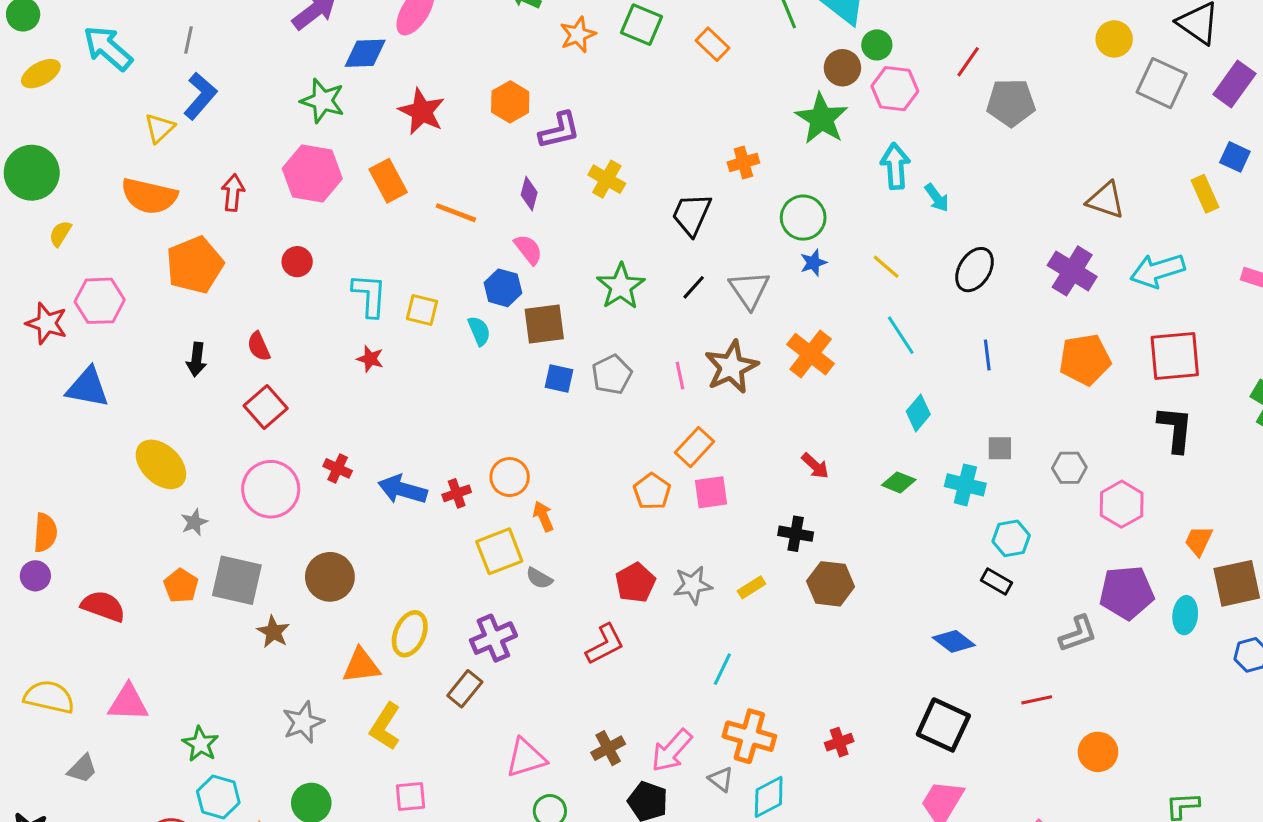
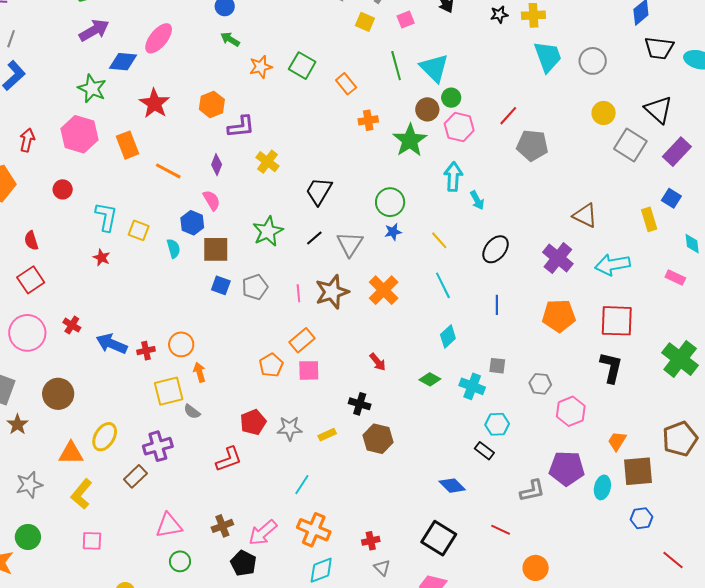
orange cross: (743, 162) -> (368, 120), moved
red line: (1037, 700) -> (501, 530), turned 30
gray triangle: (721, 779) -> (382, 568), moved

